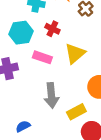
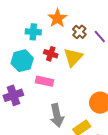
yellow triangle: (75, 53) -> (73, 57), moved

